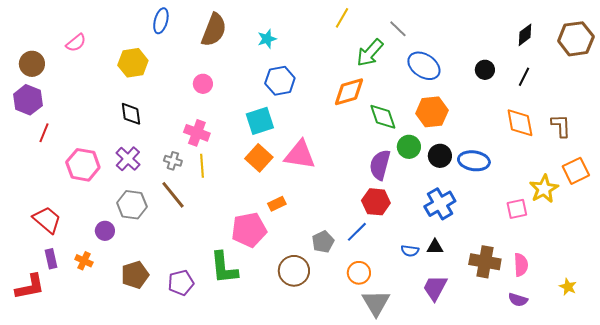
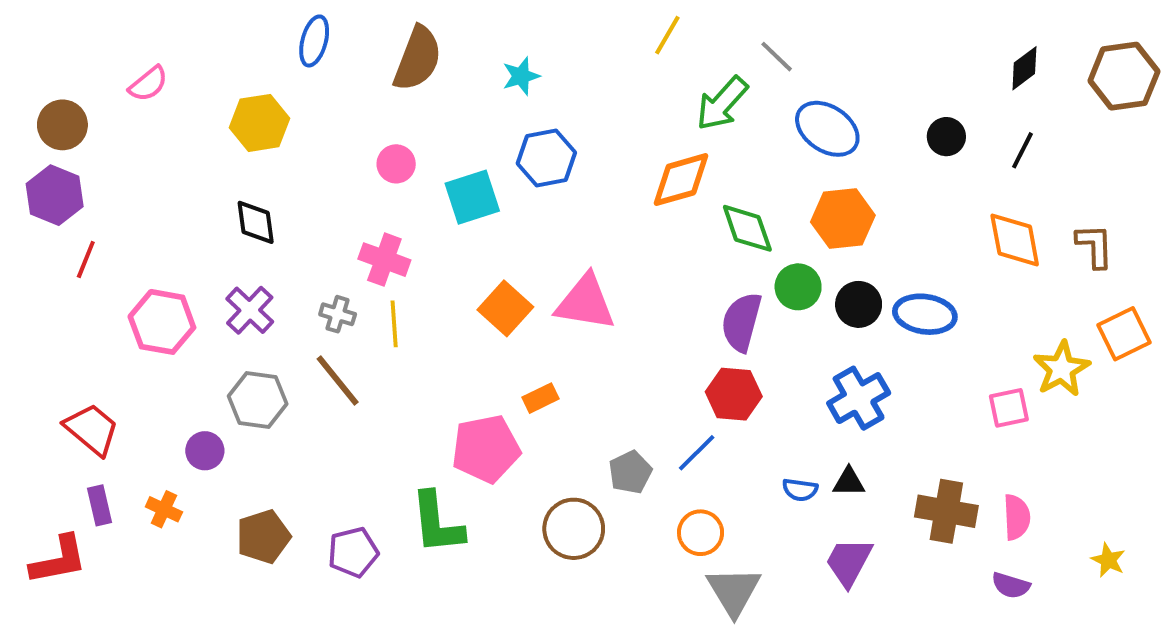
cyan square: (260, 121) -> (472, 197), moved

